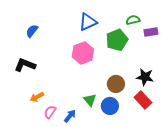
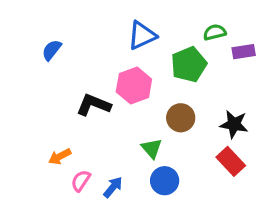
black L-shape: (25, 65) -> (94, 105), moved
brown circle: (116, 84) -> (181, 118), moved
green triangle: (90, 100) -> (152, 148), moved
blue circle: (110, 106) -> (165, 181), moved

